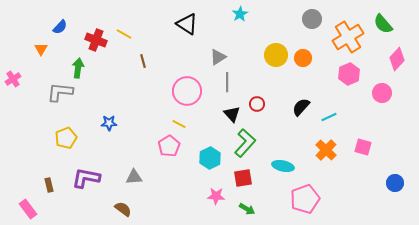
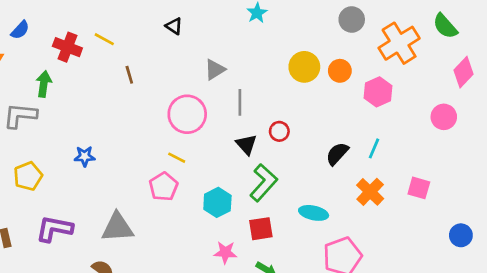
black triangle: (187, 24) -> (174, 26), moved, size x0.6
gray triangle: (218, 57) -> (215, 69), moved
pink hexagon: (349, 74) -> (378, 92), moved
black semicircle: (301, 107) -> (337, 154), moved
cyan line: (329, 117) -> (374, 148), turned -42
gray triangle: (134, 177) -> (117, 227), size x1.5

